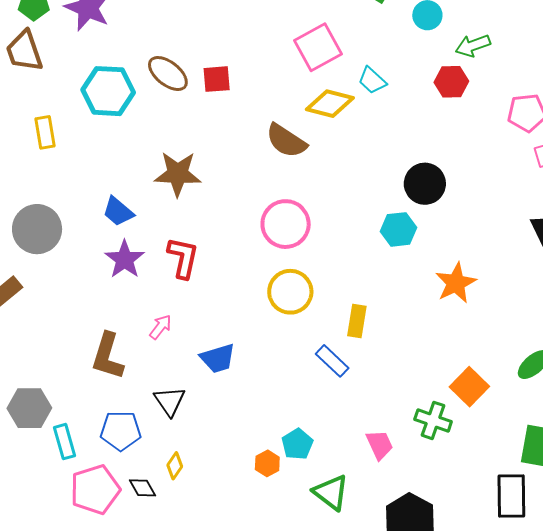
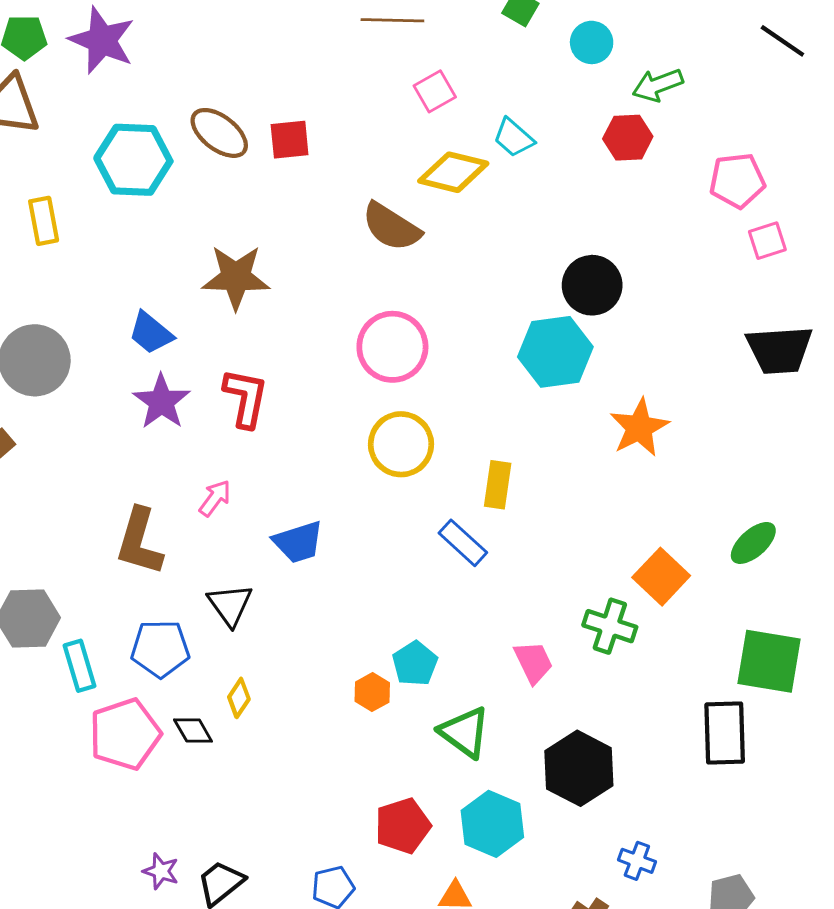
pink square: (318, 47) -> (435, 91), size x0.6
cyan hexagon: (399, 229) -> (555, 352), size x1.4

